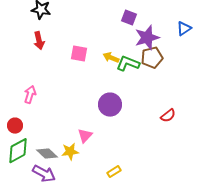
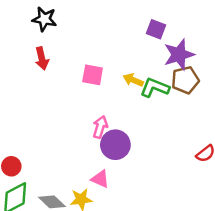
pink arrow: (30, 95) -> (100, 127), moved
purple circle: (110, 105) -> (115, 145), moved
pink triangle: (85, 136) -> (100, 179), turned -49

